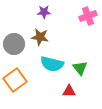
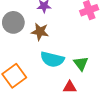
gray circle: (14, 44) -> (13, 22), moved

